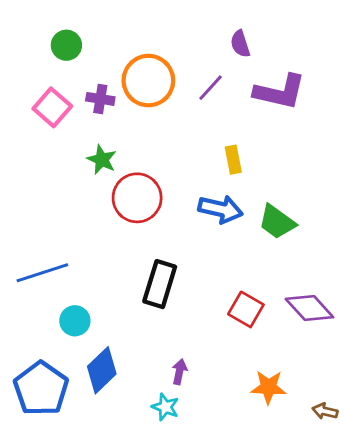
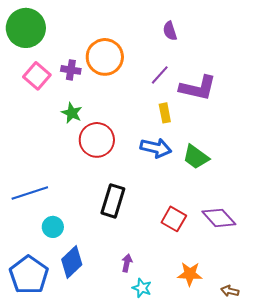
green circle: (66, 45) -> (26, 28), moved, size x1.8
purple line: (211, 88) -> (160, 75), moved
purple L-shape: (280, 92) -> (198, 88), moved
cyan star: (165, 407) -> (142, 288), moved

